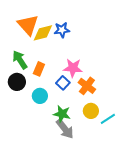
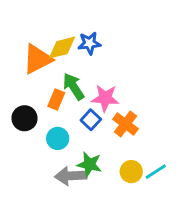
orange triangle: (28, 25) -> (37, 59), moved, turned 45
green arrow: (20, 60) -> (74, 87), moved
yellow circle: (91, 111) -> (131, 172), moved
gray arrow: (65, 129) -> (71, 176), moved, turned 125

